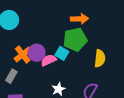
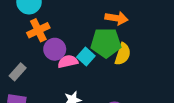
orange cross: (23, 55) -> (38, 30), moved
yellow semicircle: (100, 58) -> (123, 54), moved

